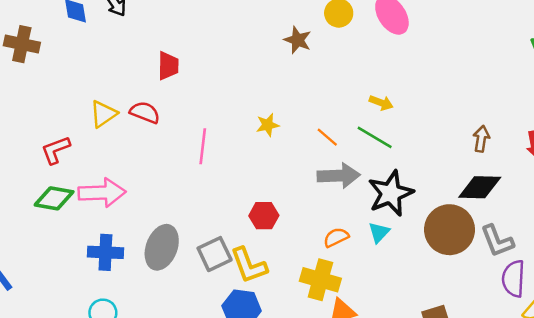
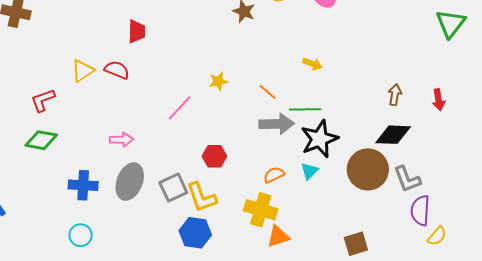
green line: (375, 137) -> (305, 109), moved, turned -32
pink line: (203, 146) -> (180, 108), moved, turned 36
pink arrow: (102, 193) -> (122, 140), moved, size x0.6

